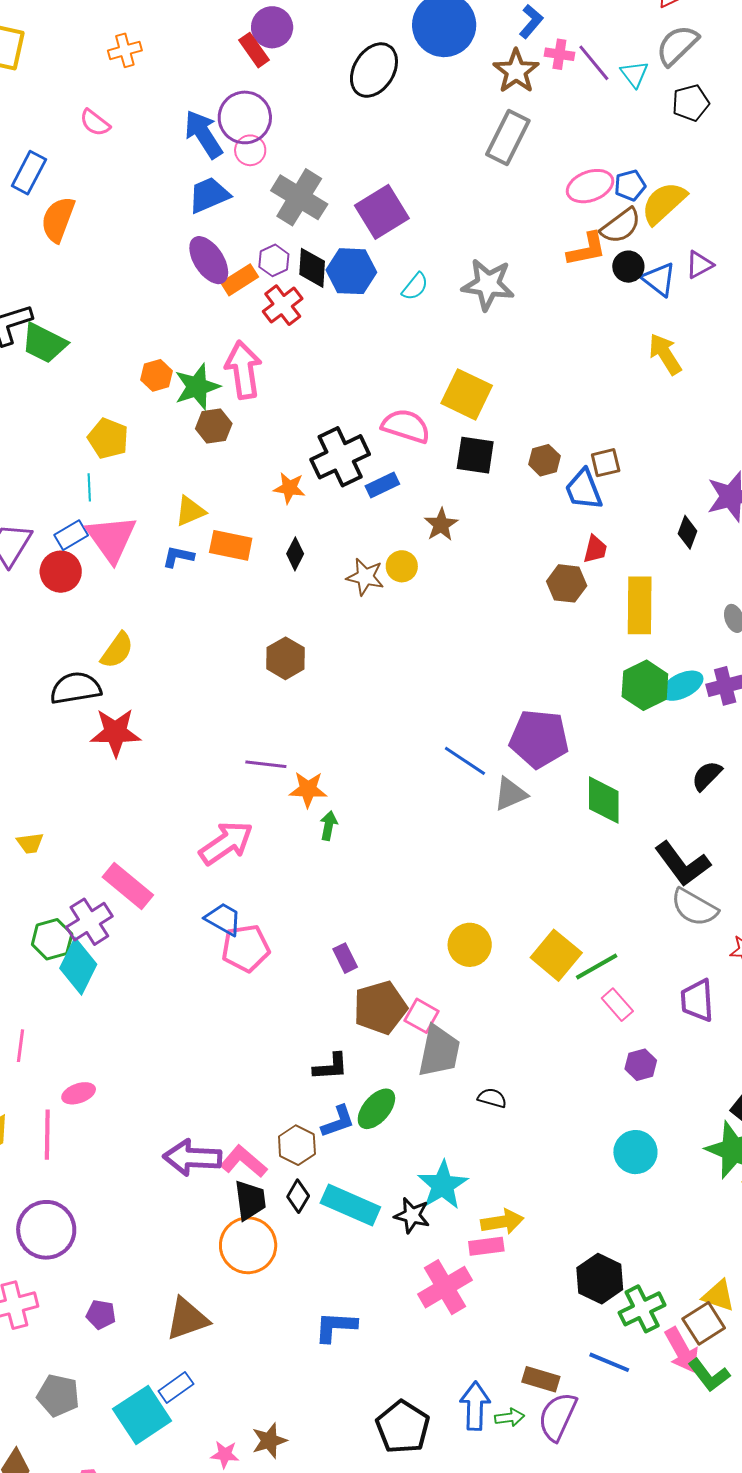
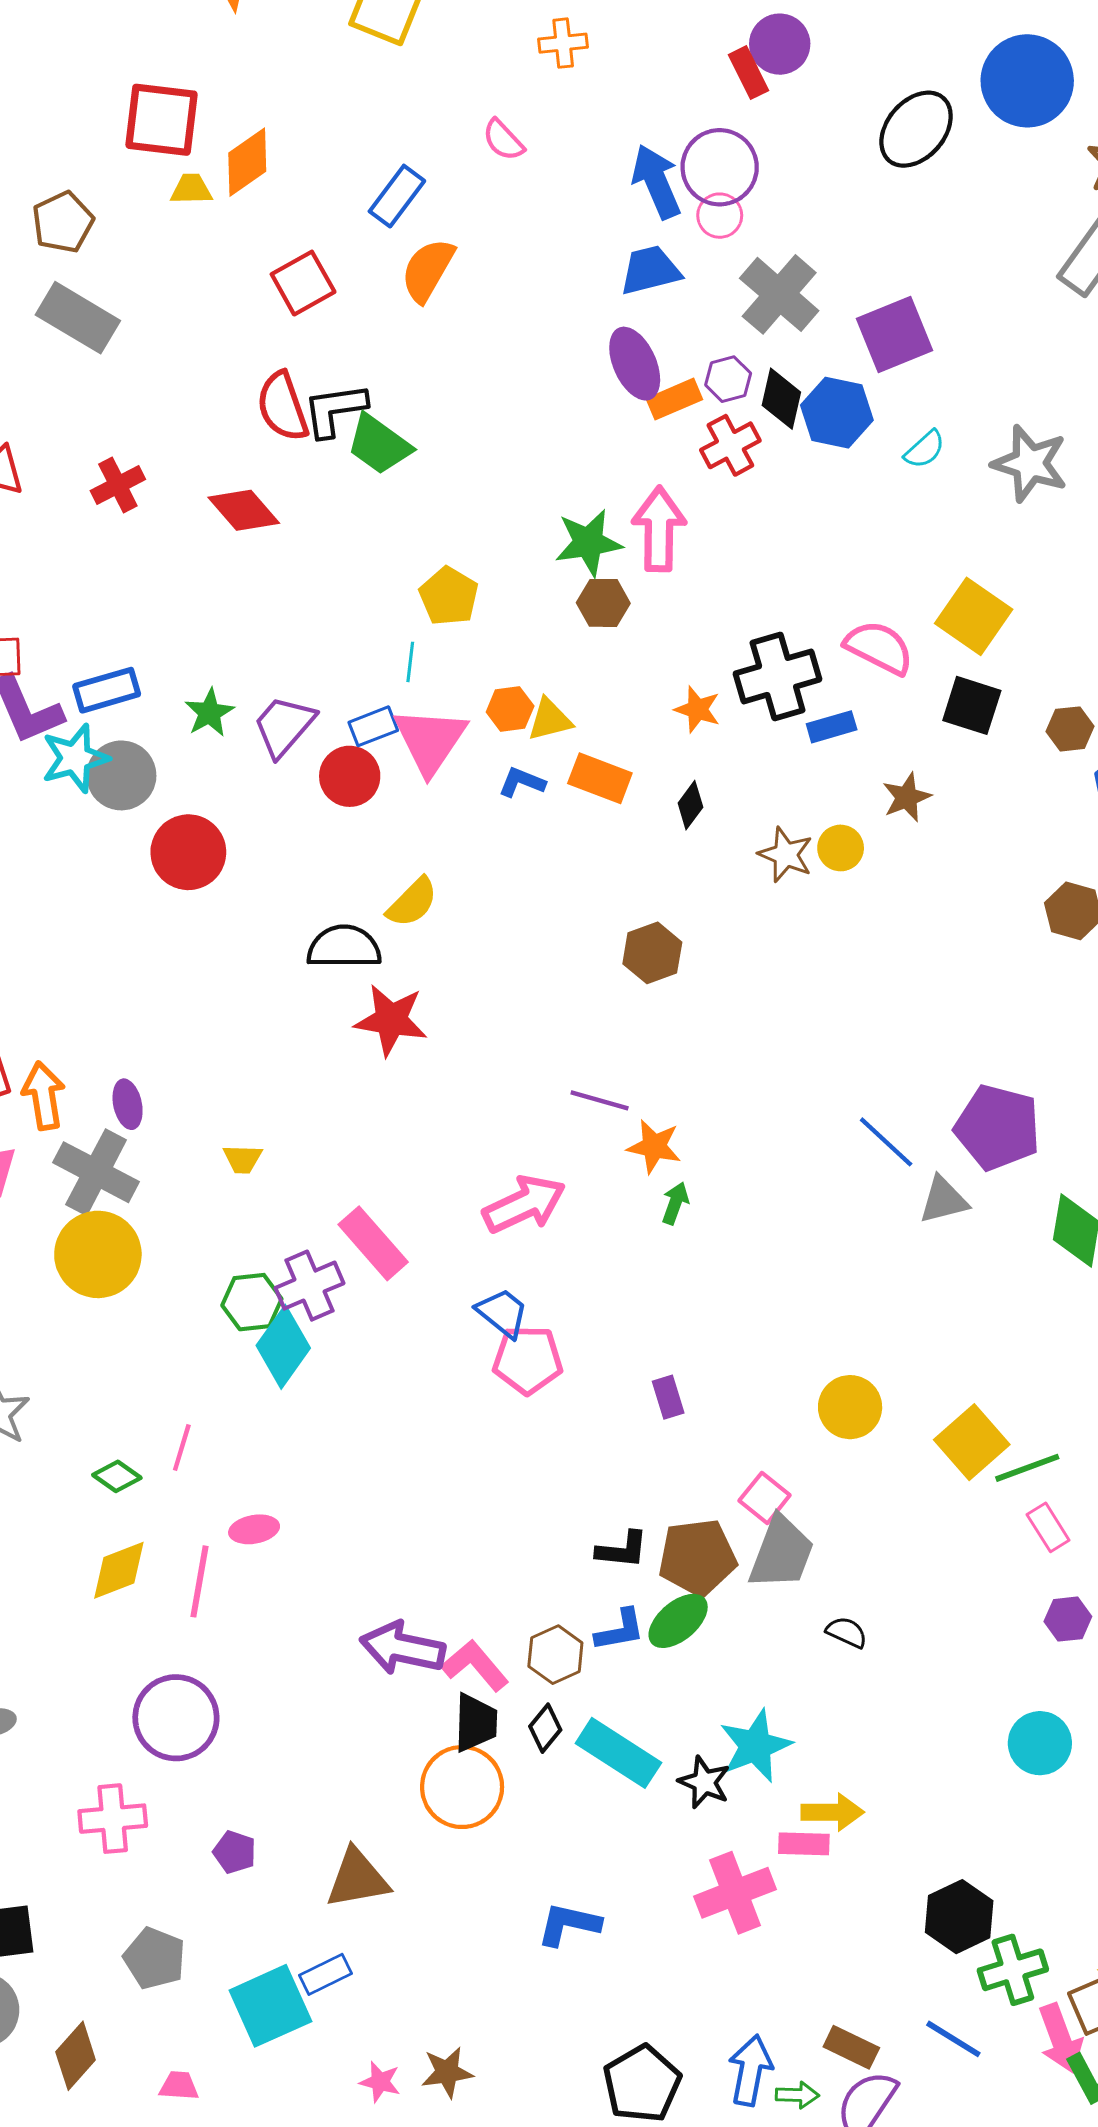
orange hexagon: (157, 375) -> (510, 709), moved
brown pentagon: (380, 1008) -> (697, 1557), moved

